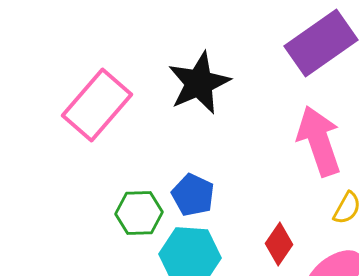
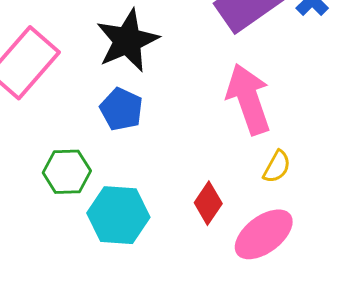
blue pentagon: (193, 195) -> (121, 109), moved

